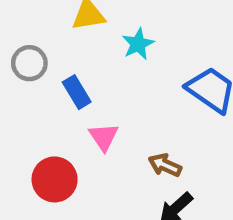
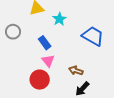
blue rectangle: (77, 92) -> (45, 43), moved
red circle: (55, 179) -> (40, 80), moved

